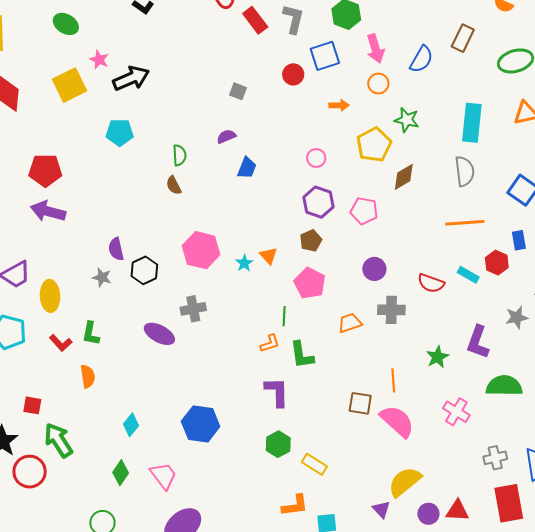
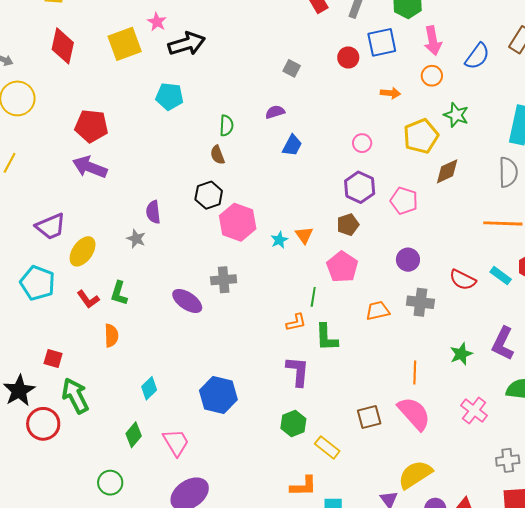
black hexagon: (144, 270) -> (209, 195), moved
yellow ellipse: (50, 296) -> (83, 251), turned 32
brown square: (360, 403) -> (369, 417), moved, turned -30

